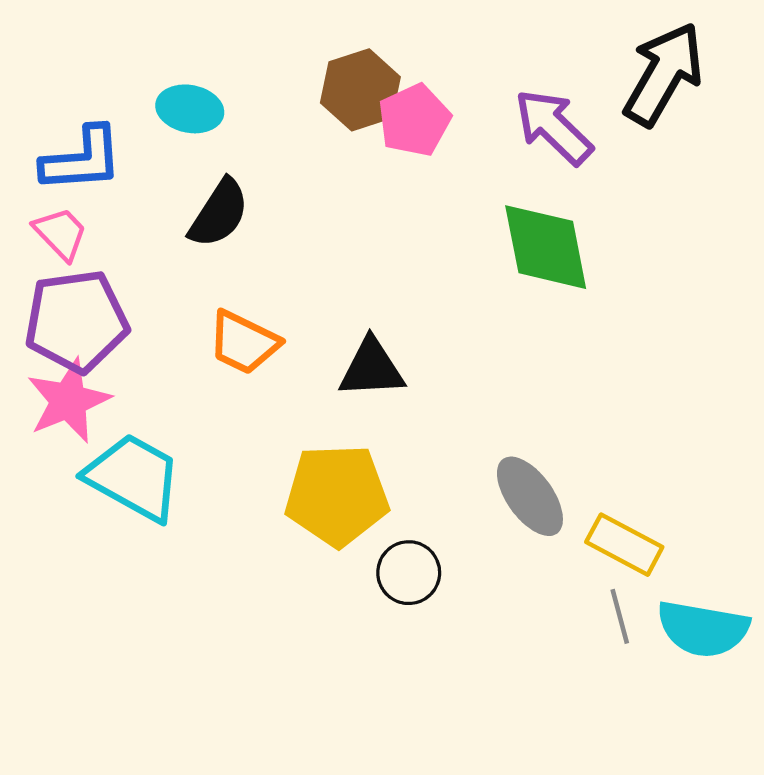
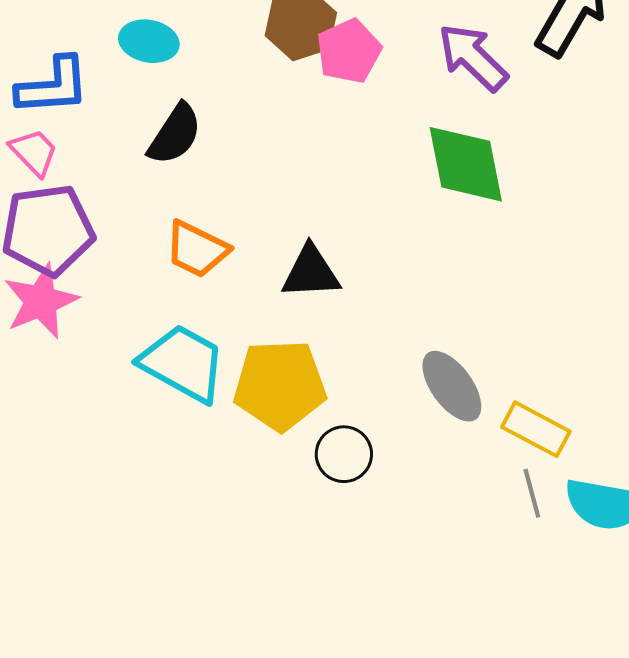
cyan trapezoid: (134, 477) -> (183, 363), moved

